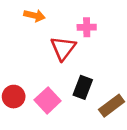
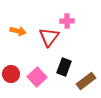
orange arrow: (34, 16) -> (18, 31), moved

